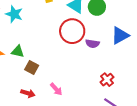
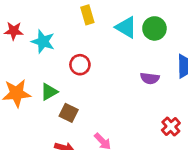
red circle: (72, 31) -> (80, 65), moved, size x0.6
green triangle: (18, 51) -> (49, 92), turned -40

